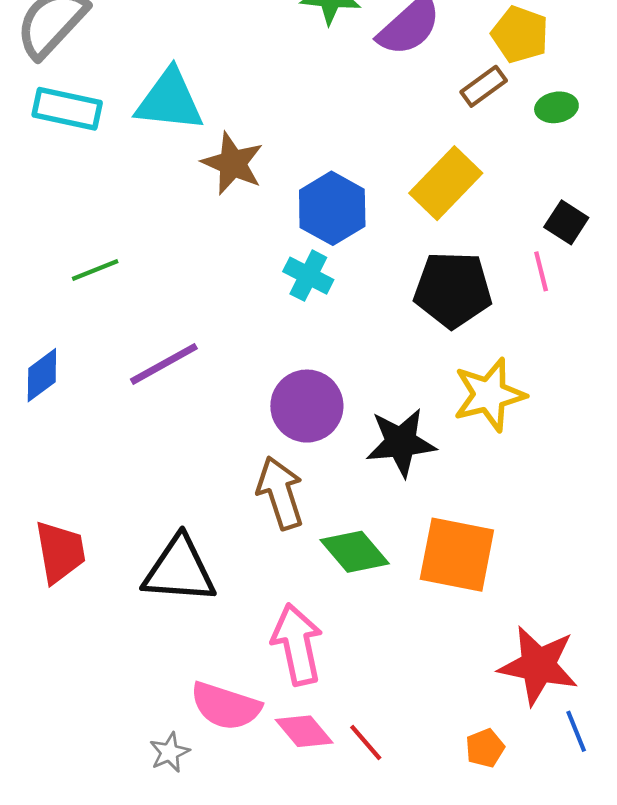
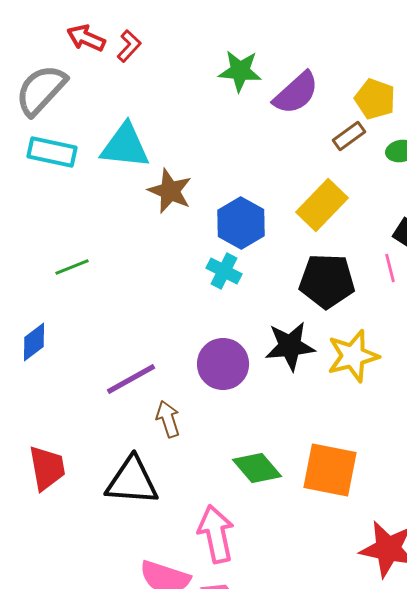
purple line: (164, 364) -> (131, 379), moved
black star: (401, 442) -> (290, 346), moved
brown arrow: (280, 493) -> (168, 419), moved, size x0.7

